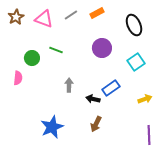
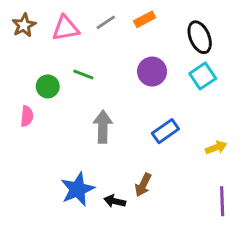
pink triangle: (44, 19) -> (66, 28), turned -30
cyan square: (136, 62) -> (203, 76), moved
gray arrow: (69, 85) -> (103, 127), size x1.5
black arrow: (93, 99) -> (115, 201), moved

